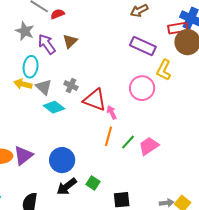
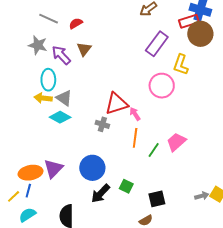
red semicircle: (58, 14) -> (76, 23), moved
purple rectangle: (143, 46) -> (157, 44), turned -70
gray cross: (71, 86) -> (102, 124), moved
red triangle: (95, 100) -> (116, 104), turned -30
cyan diamond: (54, 107) -> (60, 117), moved
green line: (128, 142) -> (154, 150), moved

